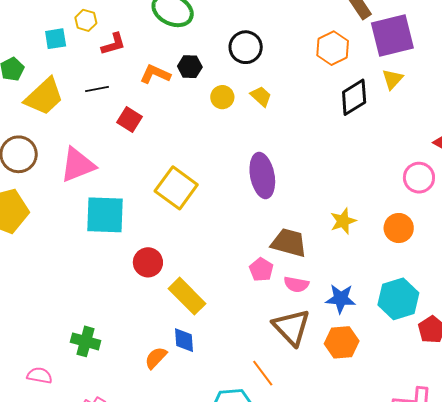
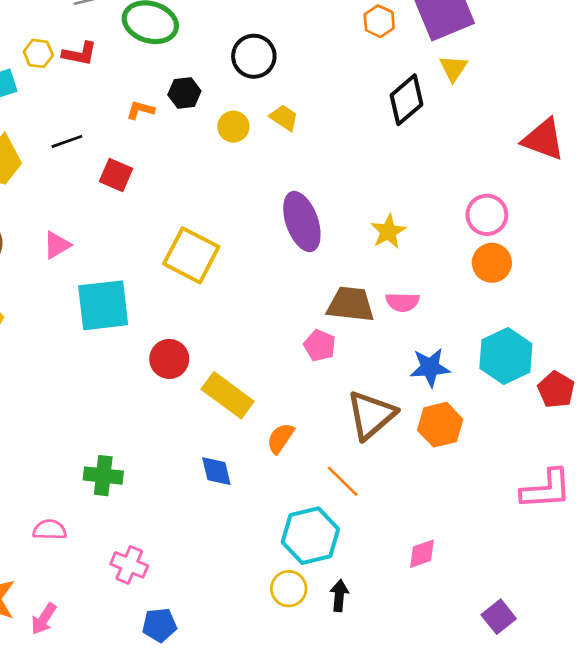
red L-shape: (113, 44) -> (80, 54), moved, turned 36
orange hexagon: (333, 48) -> (379, 21), moved, size x0.7
orange L-shape: (155, 74) -> (140, 110), size x0.7
pink triangle: (78, 165) -> (57, 245), size x0.6
pink circle: (419, 178) -> (487, 215), moved
yellow star: (343, 221) -> (388, 231), moved
pink semicircle: (296, 284) -> (402, 302), moved
brown triangle: (291, 327) -> (371, 415), turned 42
blue diamond: (184, 340) -> (216, 471), moved
orange semicircle: (156, 358) -> (280, 438), moved

